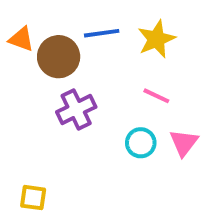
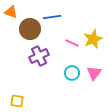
orange triangle: (21, 39) -> (11, 12), moved
yellow star: (156, 39) -> (93, 39), moved
pink line: (156, 96) -> (72, 43), moved

